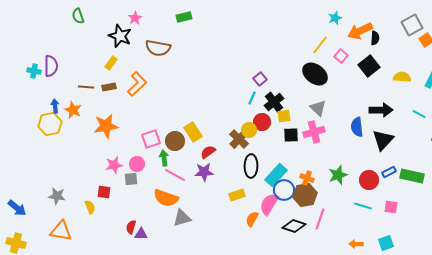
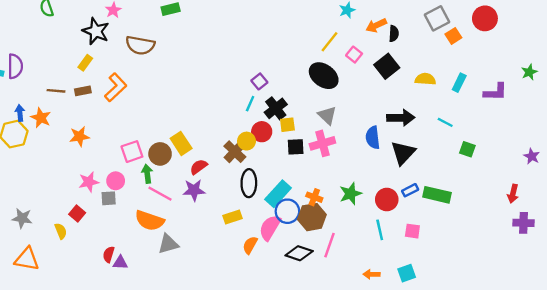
orange arrow: (360, 31) -> (376, 25), size x0.7
orange star: (106, 126) -> (79, 136), size x0.7
red square: (104, 192) -> (77, 214), turned 32
cyan line: (363, 206) -> (380, 230), turned 60

